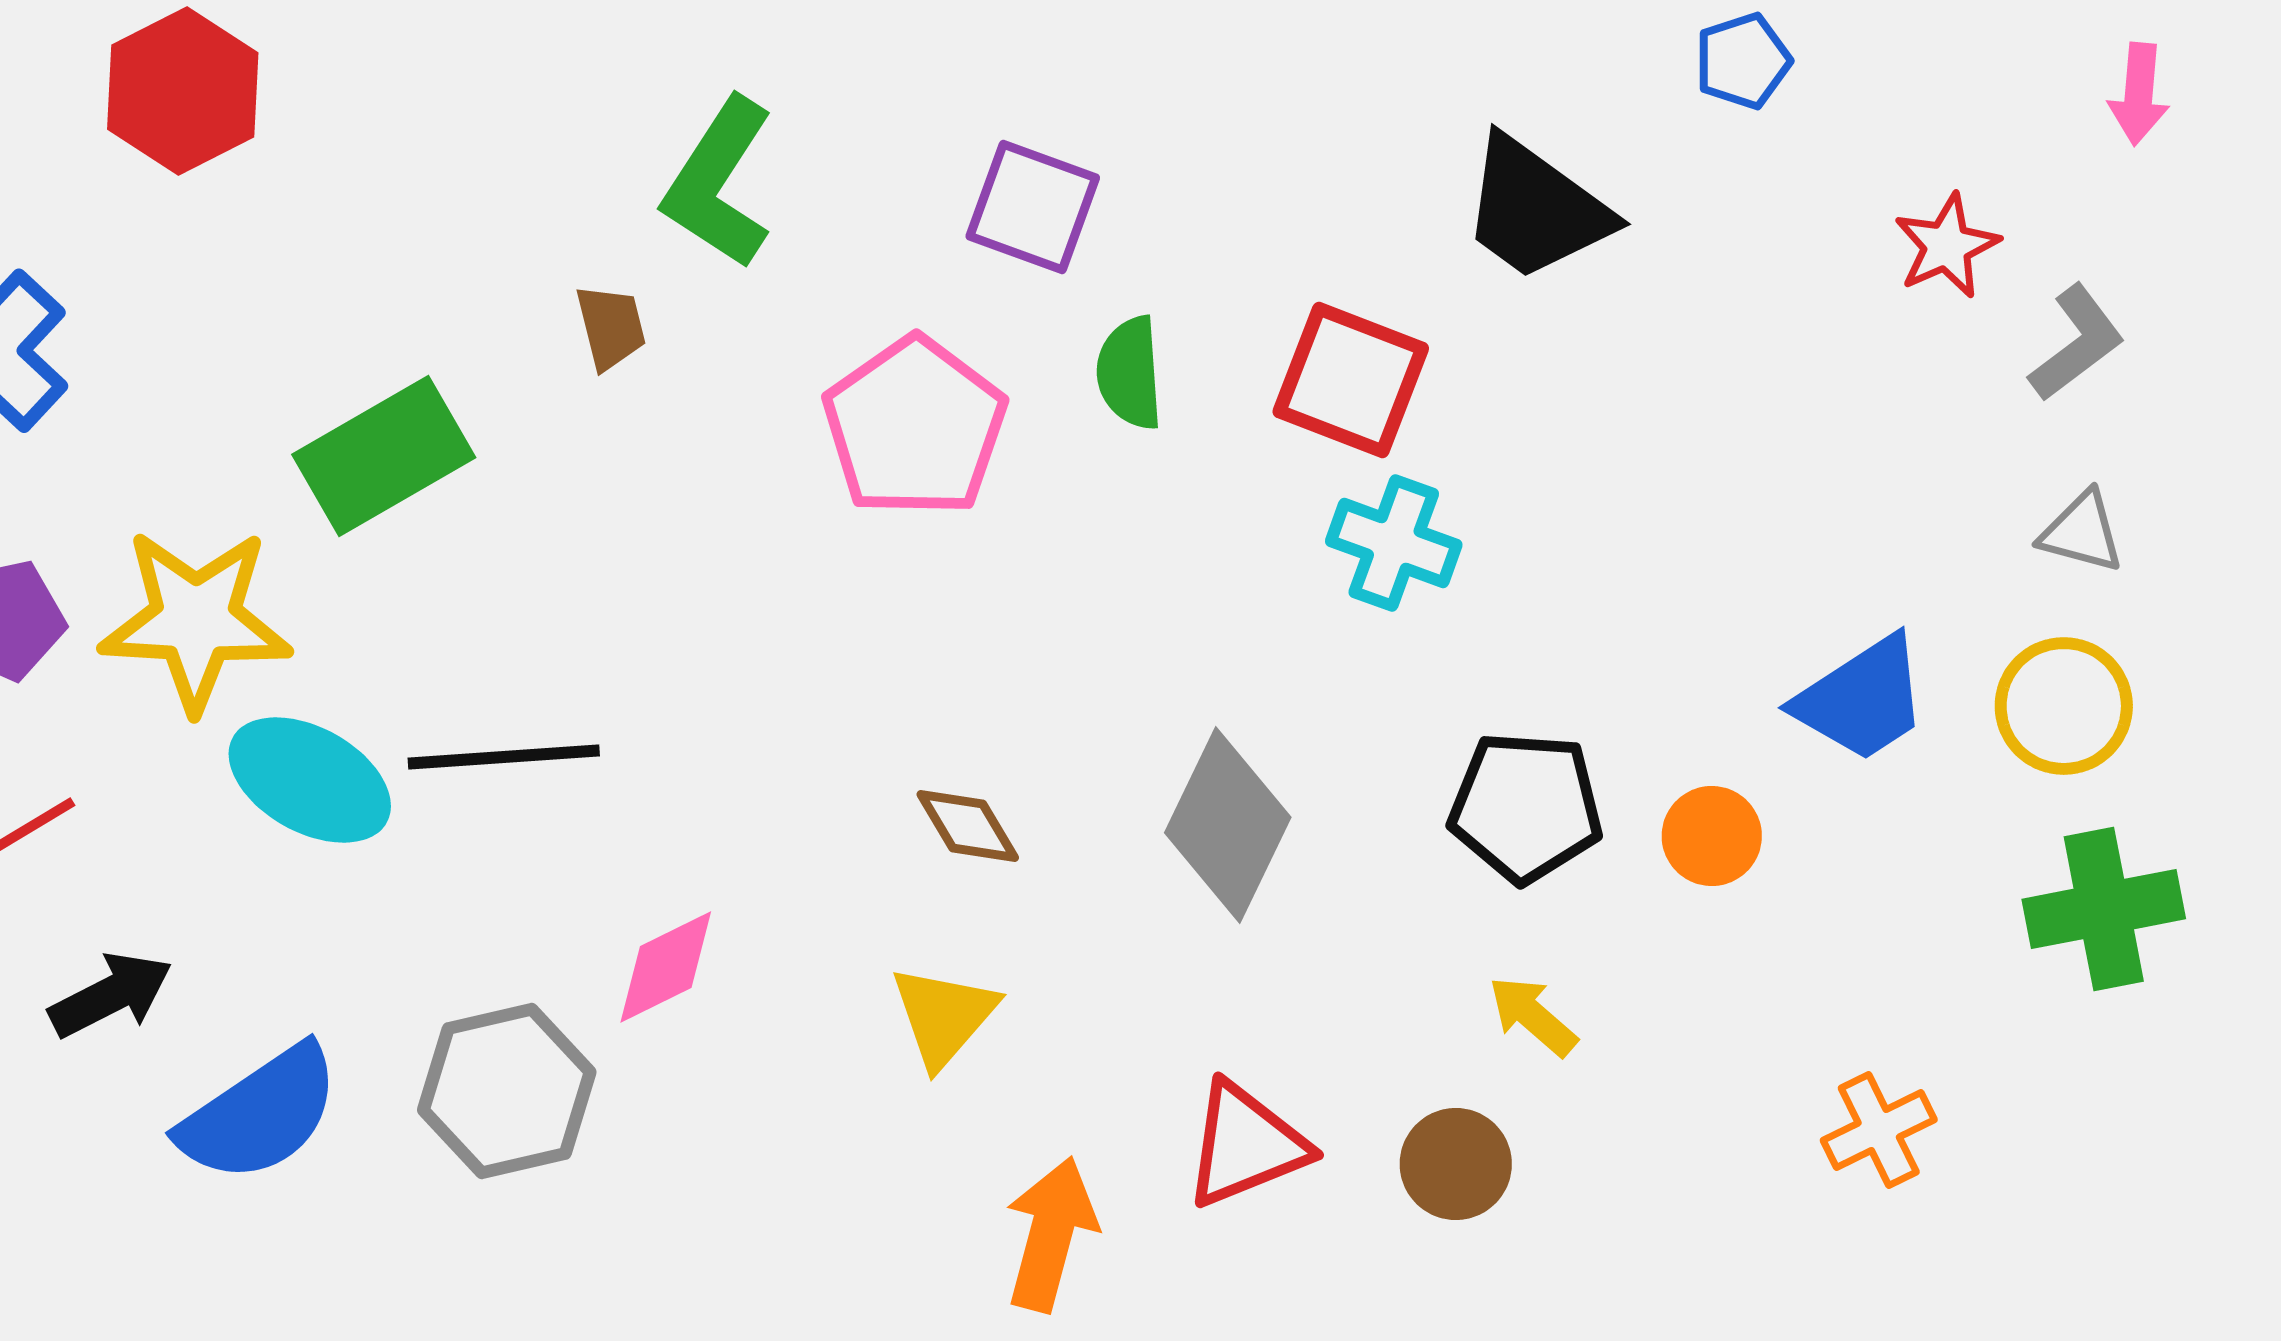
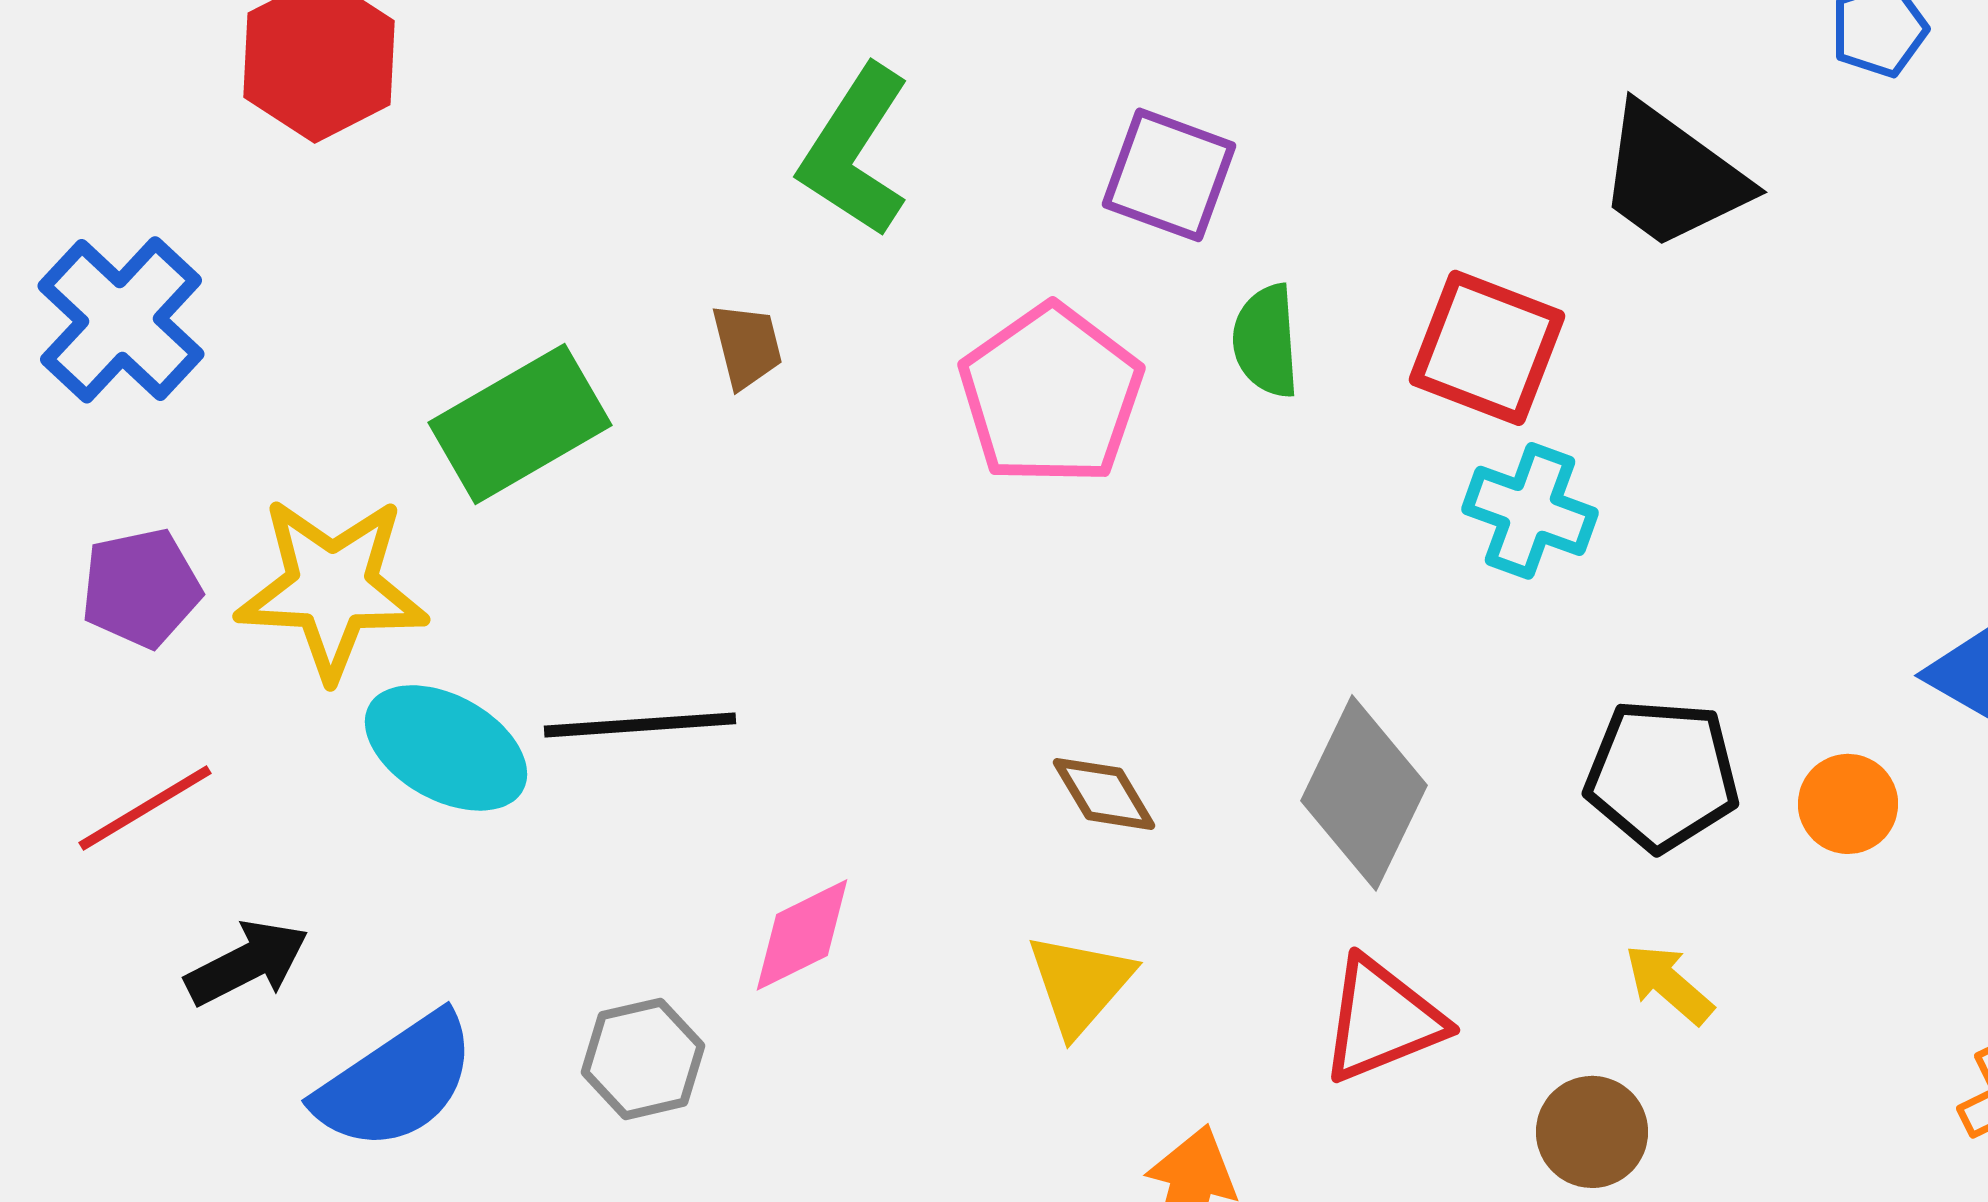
brown trapezoid: (611, 327) -> (747, 346), moved
gray hexagon: (507, 1091) -> (643, 1059), size x0.7
red triangle: (1246, 1145) -> (1382, 1020), moved

